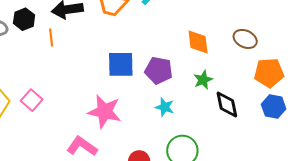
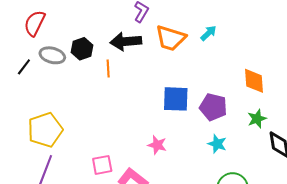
pink square: (32, 100) -> (102, 165), moved, turned 35
pink star: (105, 112) -> (157, 145), size x0.6

